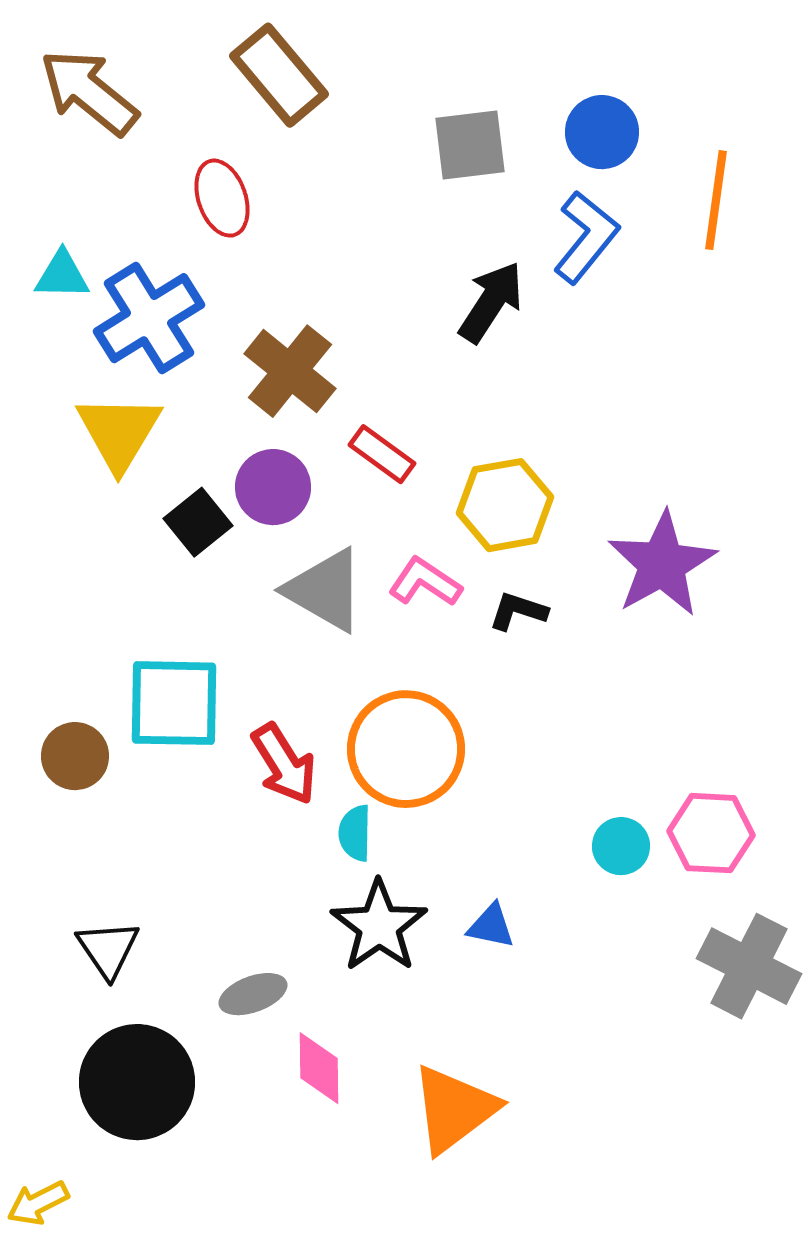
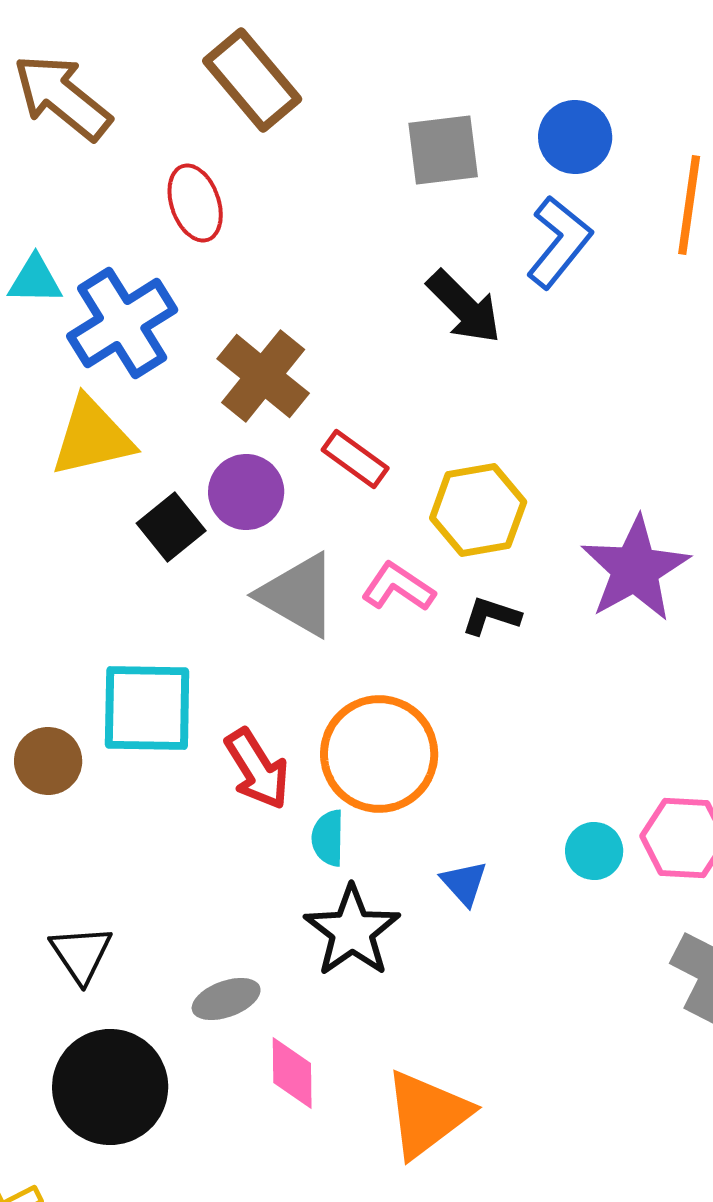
black arrow: (491, 302) -> (464, 307), turned 102
yellow triangle: (119, 432) -> (92, 437), turned 46
blue triangle: (491, 926) -> (464, 883), moved, turned 36

